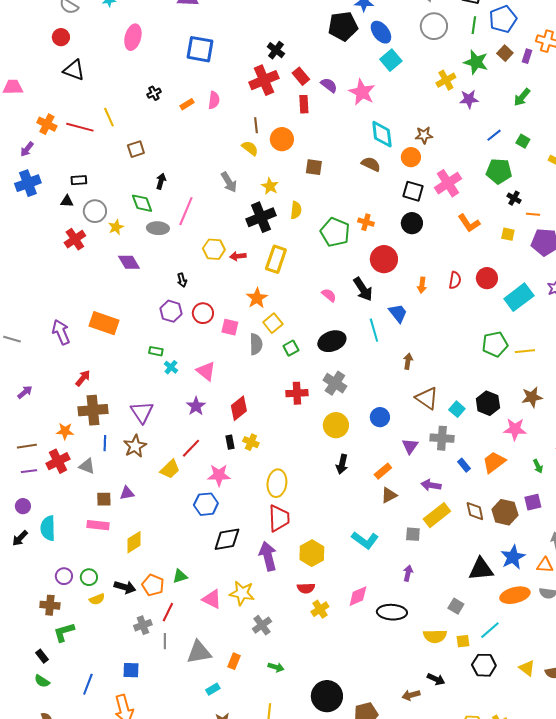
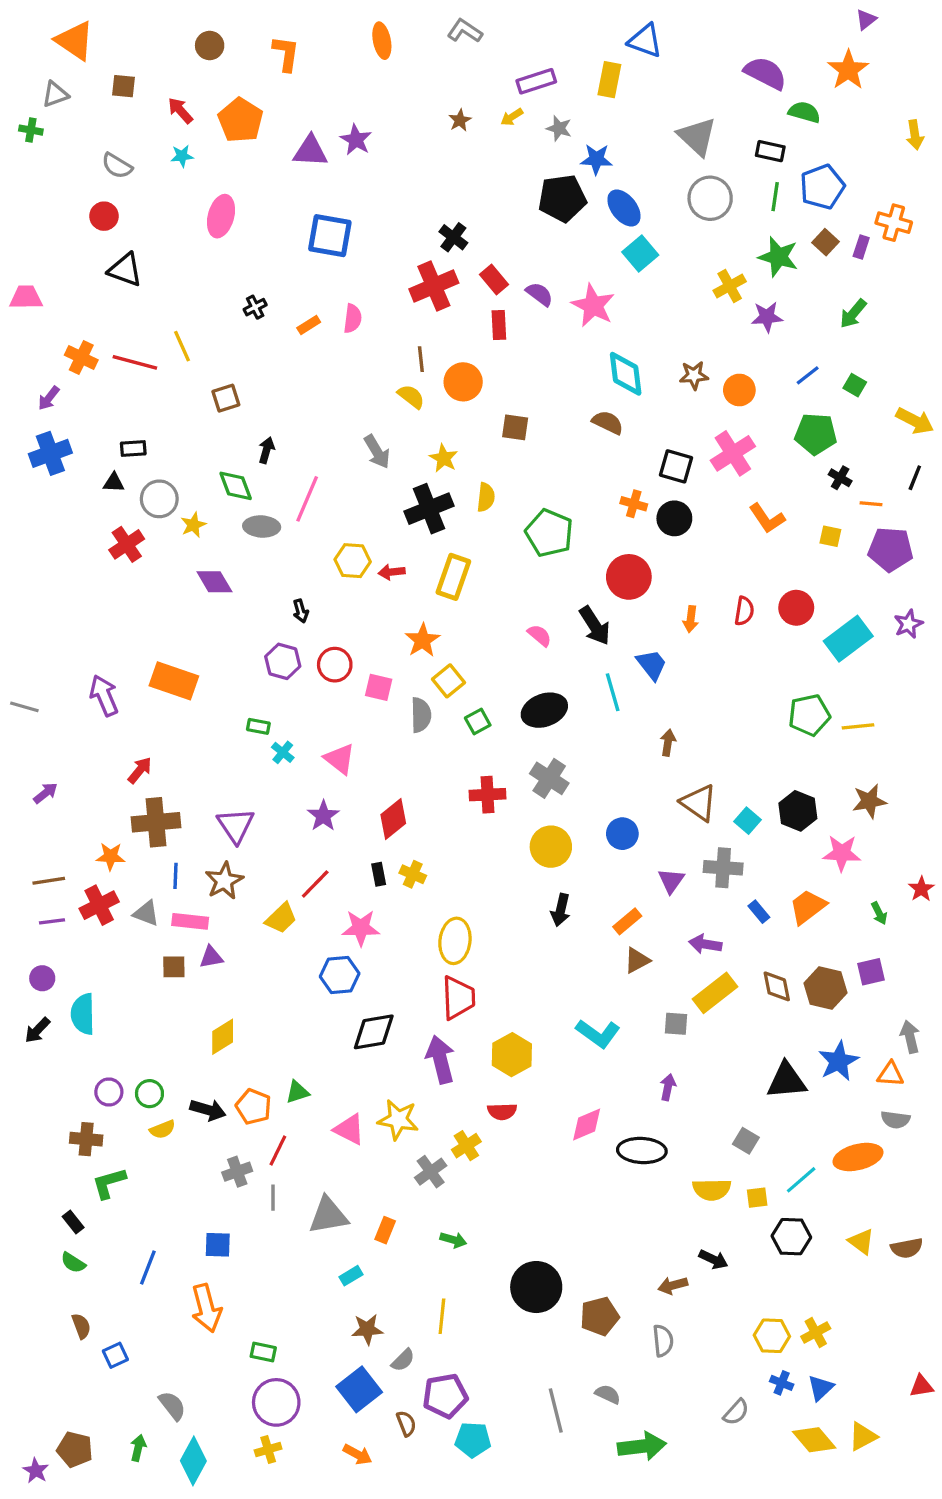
orange circle: (411, 157) -> (739, 390), moved
orange cross: (366, 222) -> (634, 504), moved
pink rectangle: (98, 525) -> (190, 921), moved
orange ellipse: (515, 595) -> (858, 1157), moved
yellow cross: (320, 609) -> (466, 1146), moved

